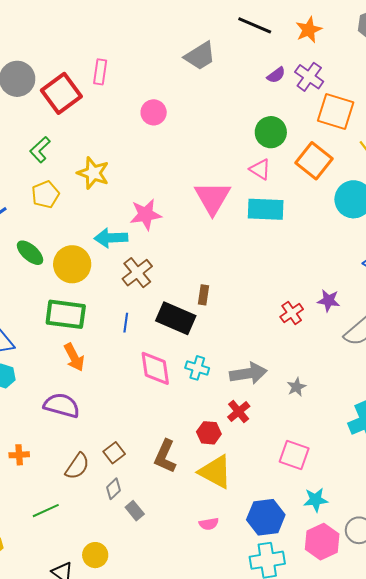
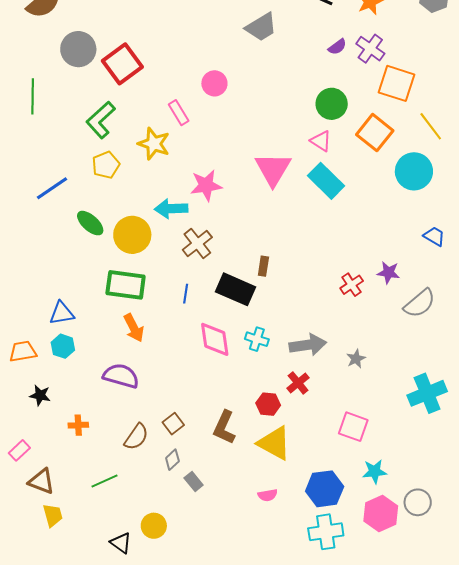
pink rectangle: (100, 72) -> (179, 113), moved, turned -40
green L-shape: (40, 150) -> (101, 120), size x1.4
cyan rectangle: (266, 209) -> (326, 181), turned 42

